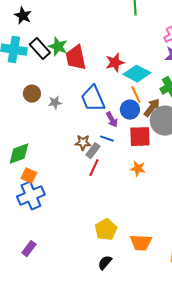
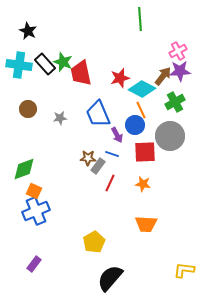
brown circle: (32, 94) -> (28, 109), moved
brown arrow: (152, 108) -> (163, 76), moved
red line: (94, 168) -> (110, 183), moved
yellow pentagon: (106, 230) -> (94, 242), moved
orange trapezoid: (141, 243) -> (146, 224), moved
black semicircle: (105, 263) -> (110, 278), size x1.8

